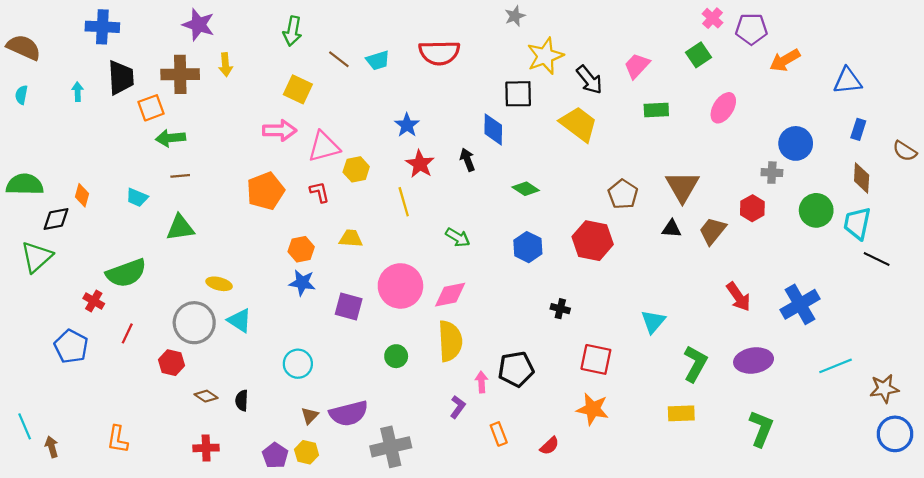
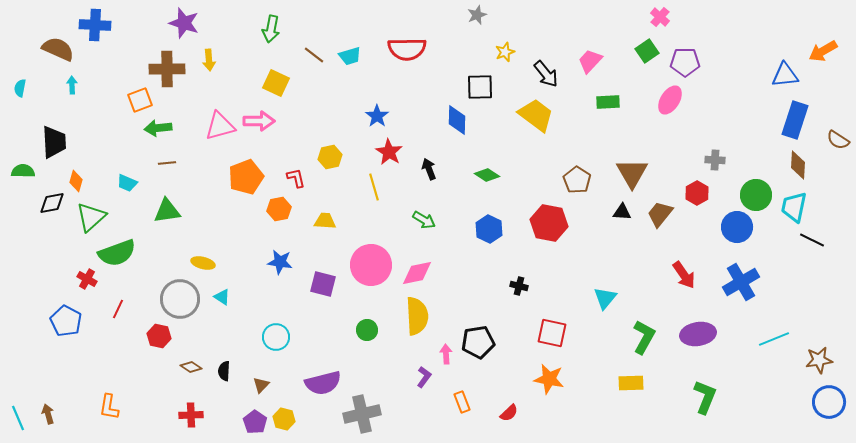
purple pentagon: (751, 29) -> (685, 62), moved
brown semicircle: (24, 47) -> (58, 49), moved
yellow star: (545, 56) -> (505, 52), size x0.6
orange arrow: (785, 60) -> (823, 51), moved
black trapezoid: (121, 78) -> (54, 142), moved
blue rectangle: (858, 129) -> (795, 120), size x1.8
blue circle: (796, 143) -> (737, 227), moved
pink triangle: (324, 147) -> (220, 126), moved
black arrow: (467, 160) -> (429, 169), moved
green semicircle: (25, 184) -> (23, 171), size x0.7
orange hexagon: (301, 249) -> (279, 209), moved
green triangle: (37, 257) -> (91, 217), moved
cyan triangle: (240, 321) -> (222, 297), size x0.7
brown triangle: (310, 416) -> (261, 385), moved
cyan line: (25, 426) -> (18, 418), moved

